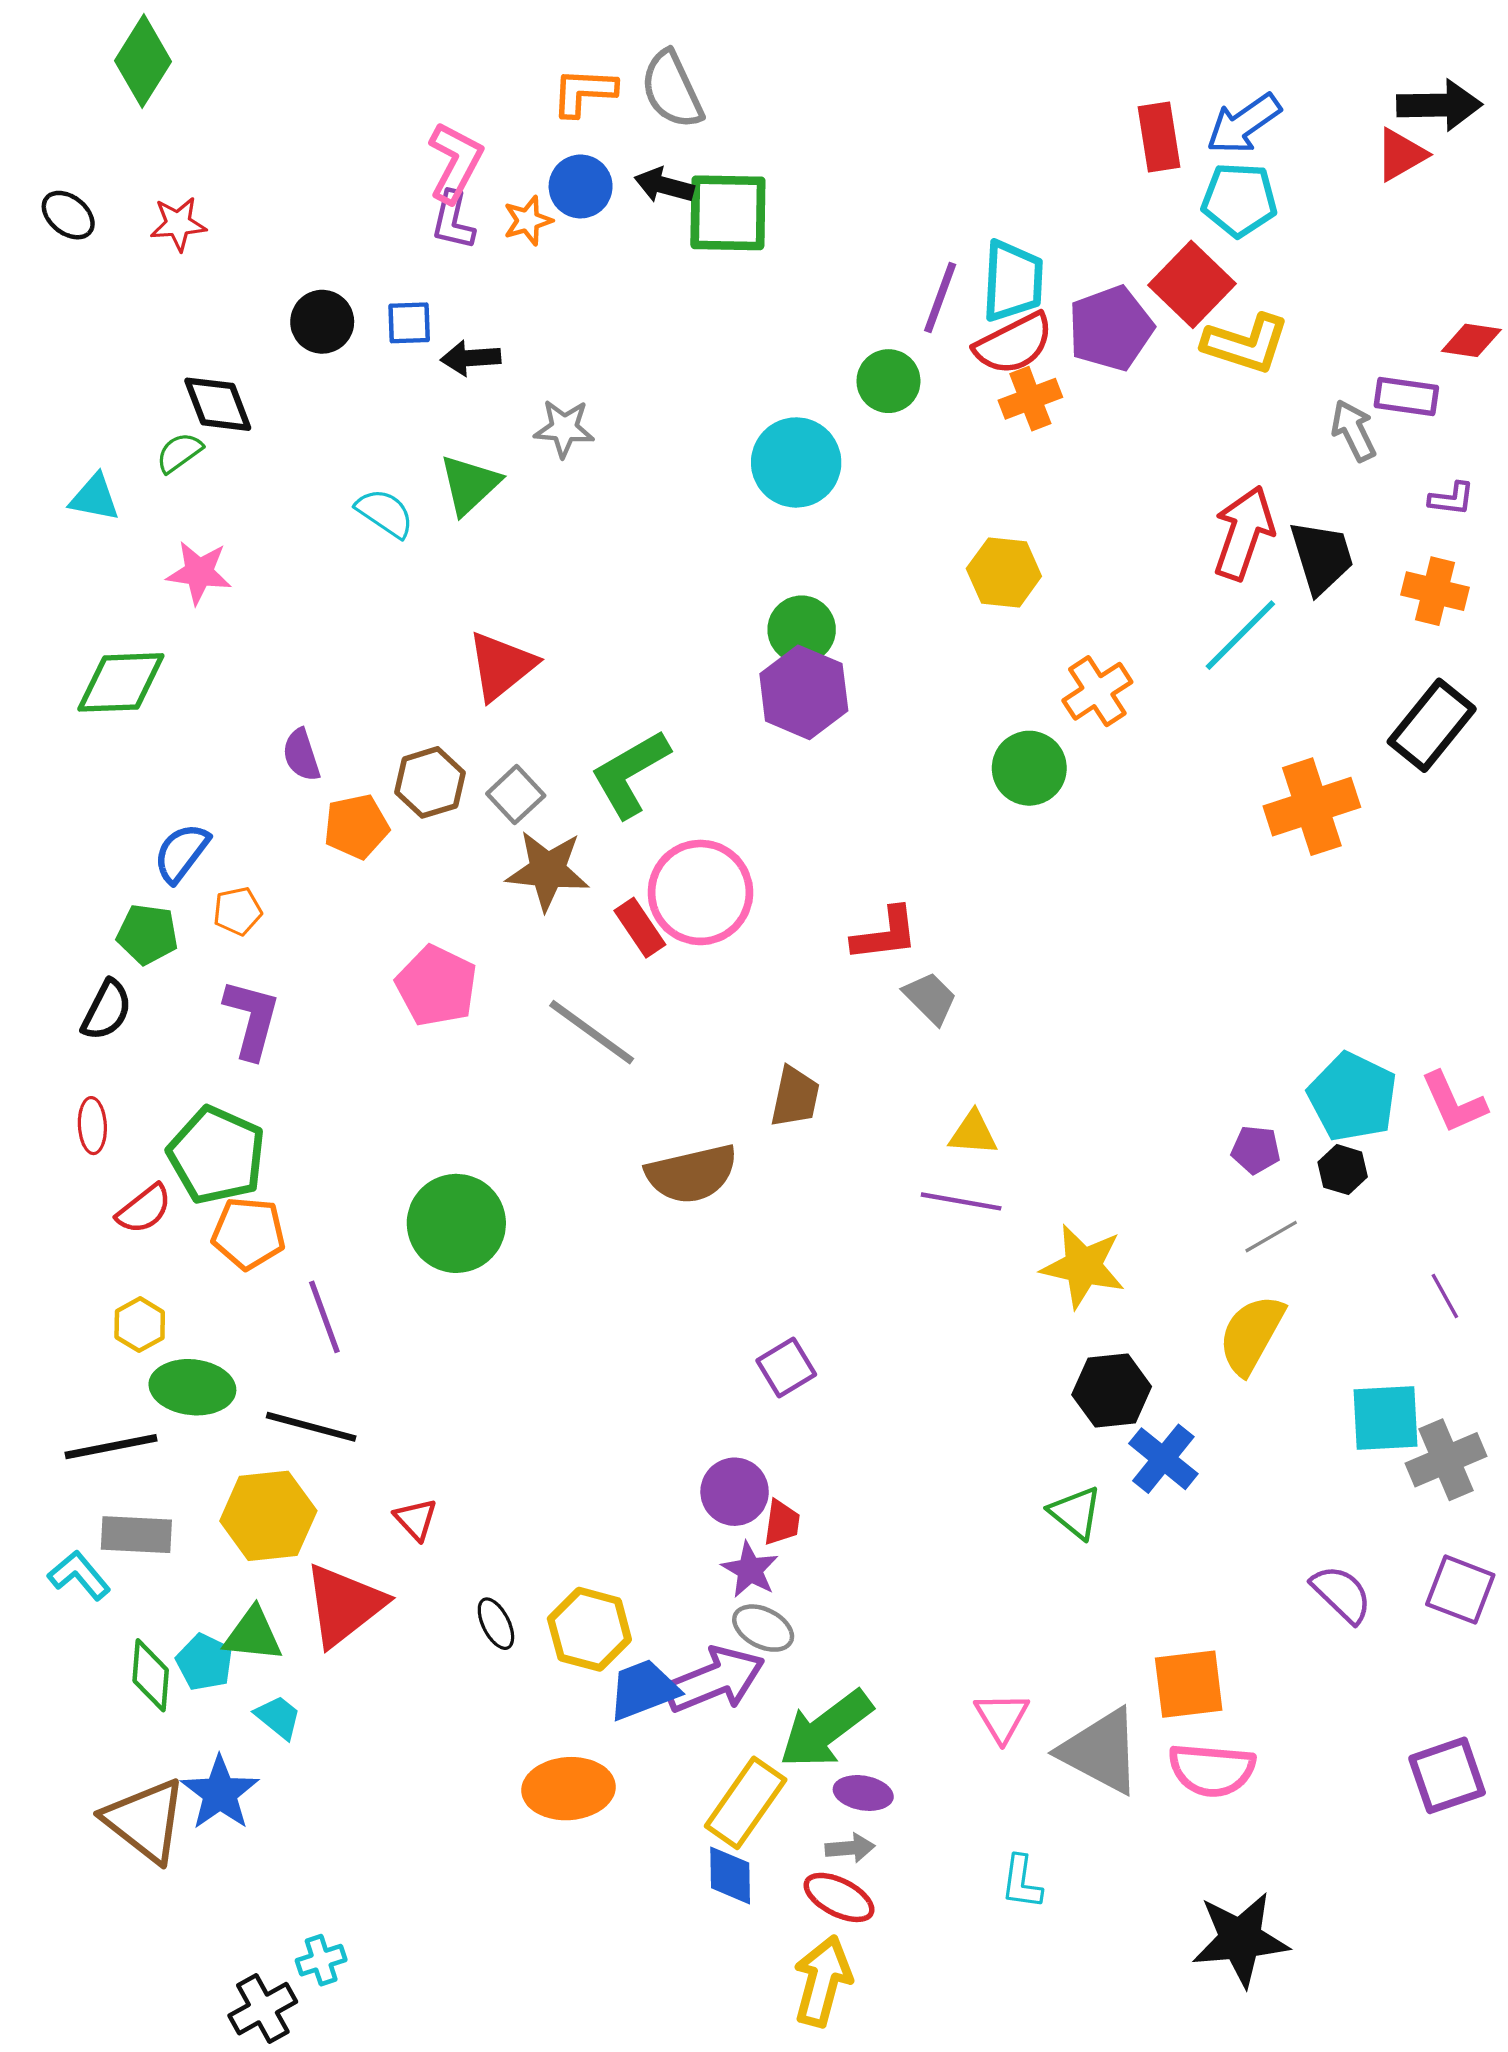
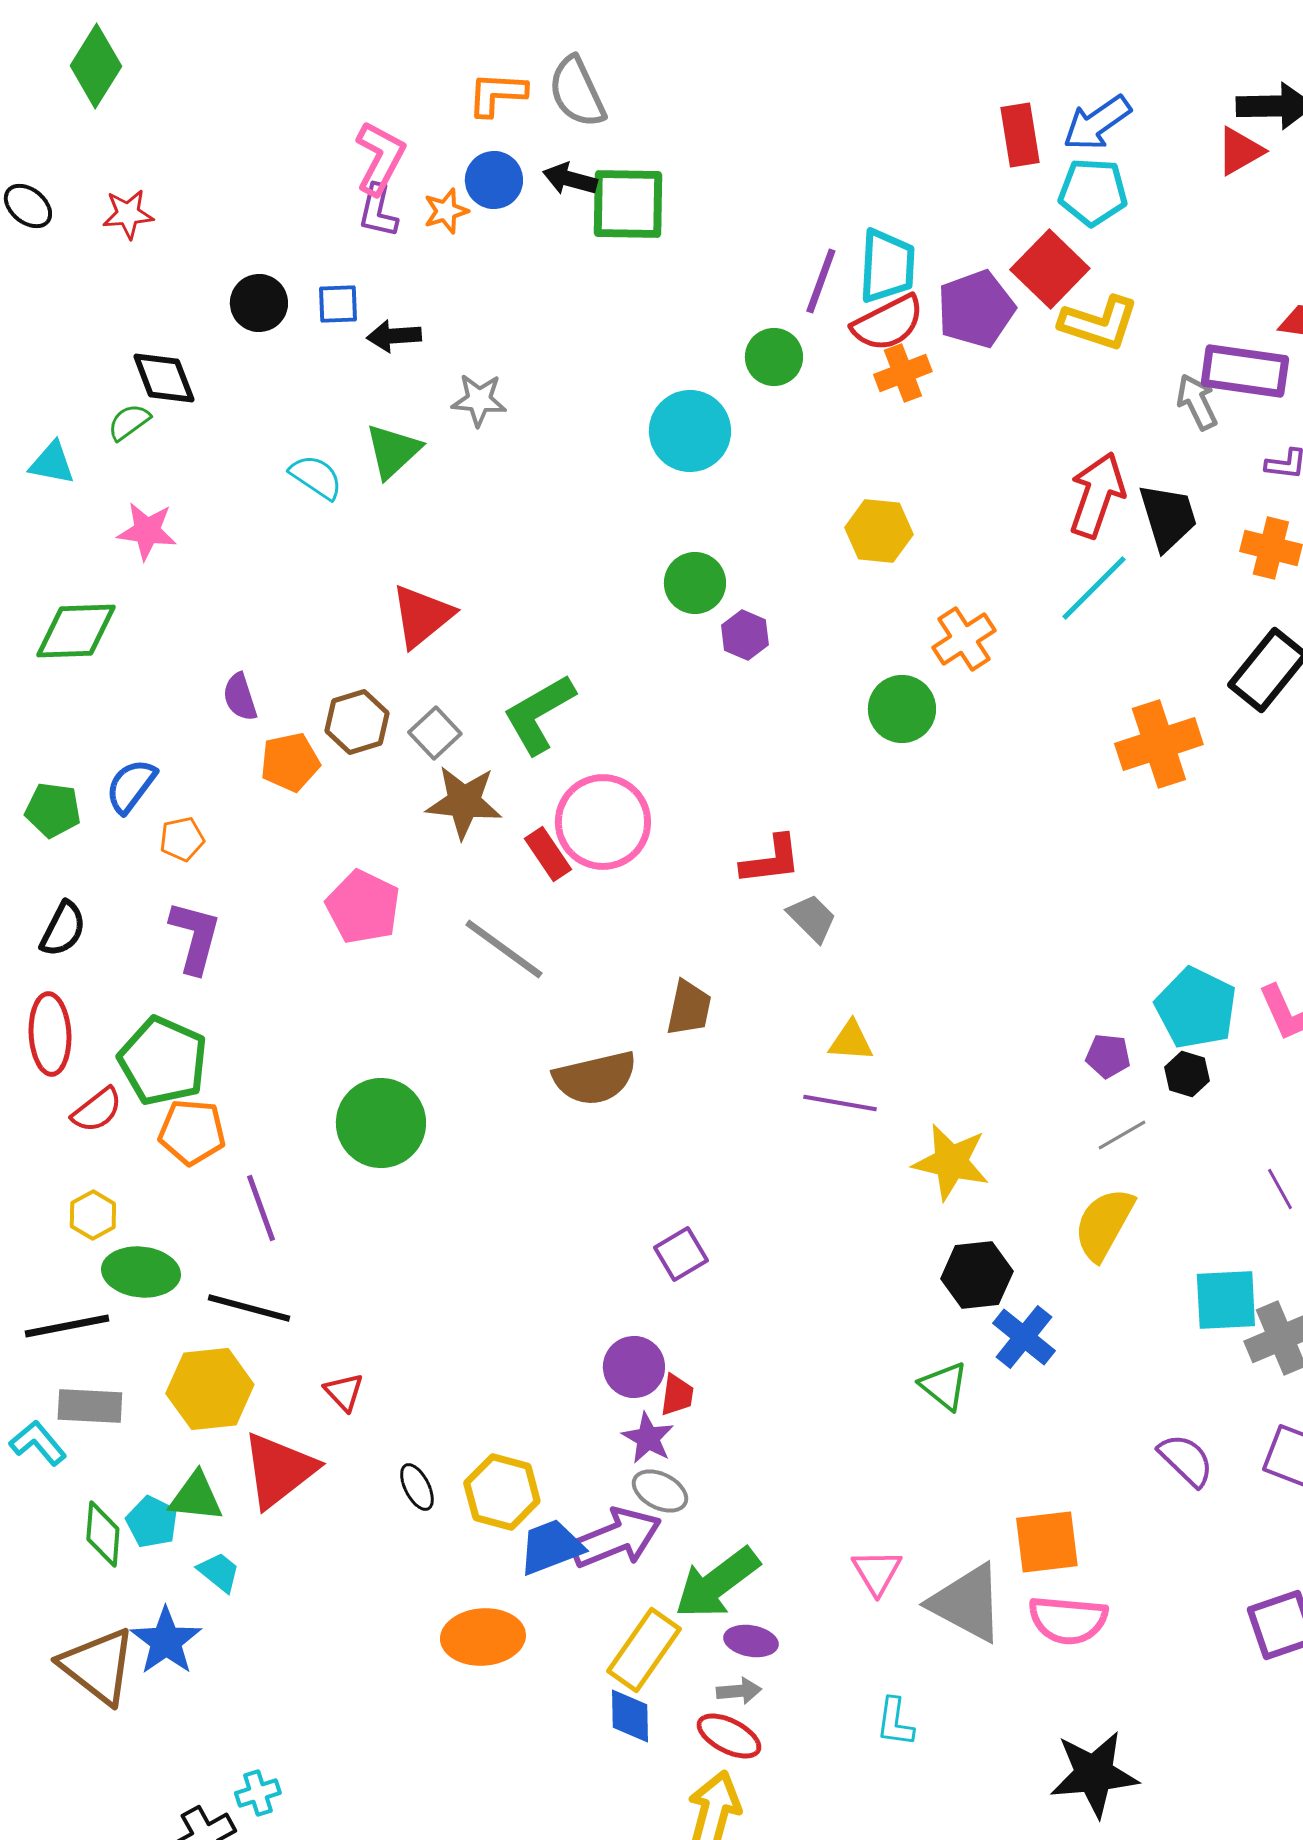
purple rectangle: (1406, 397) -> (1245, 371), size x1.5
purple hexagon: (804, 692) -> (745, 635), moved, size x0.6
green pentagon: (147, 934) -> (53, 810), moved
red ellipse: (92, 1126) -> (50, 1034), size x1.6

